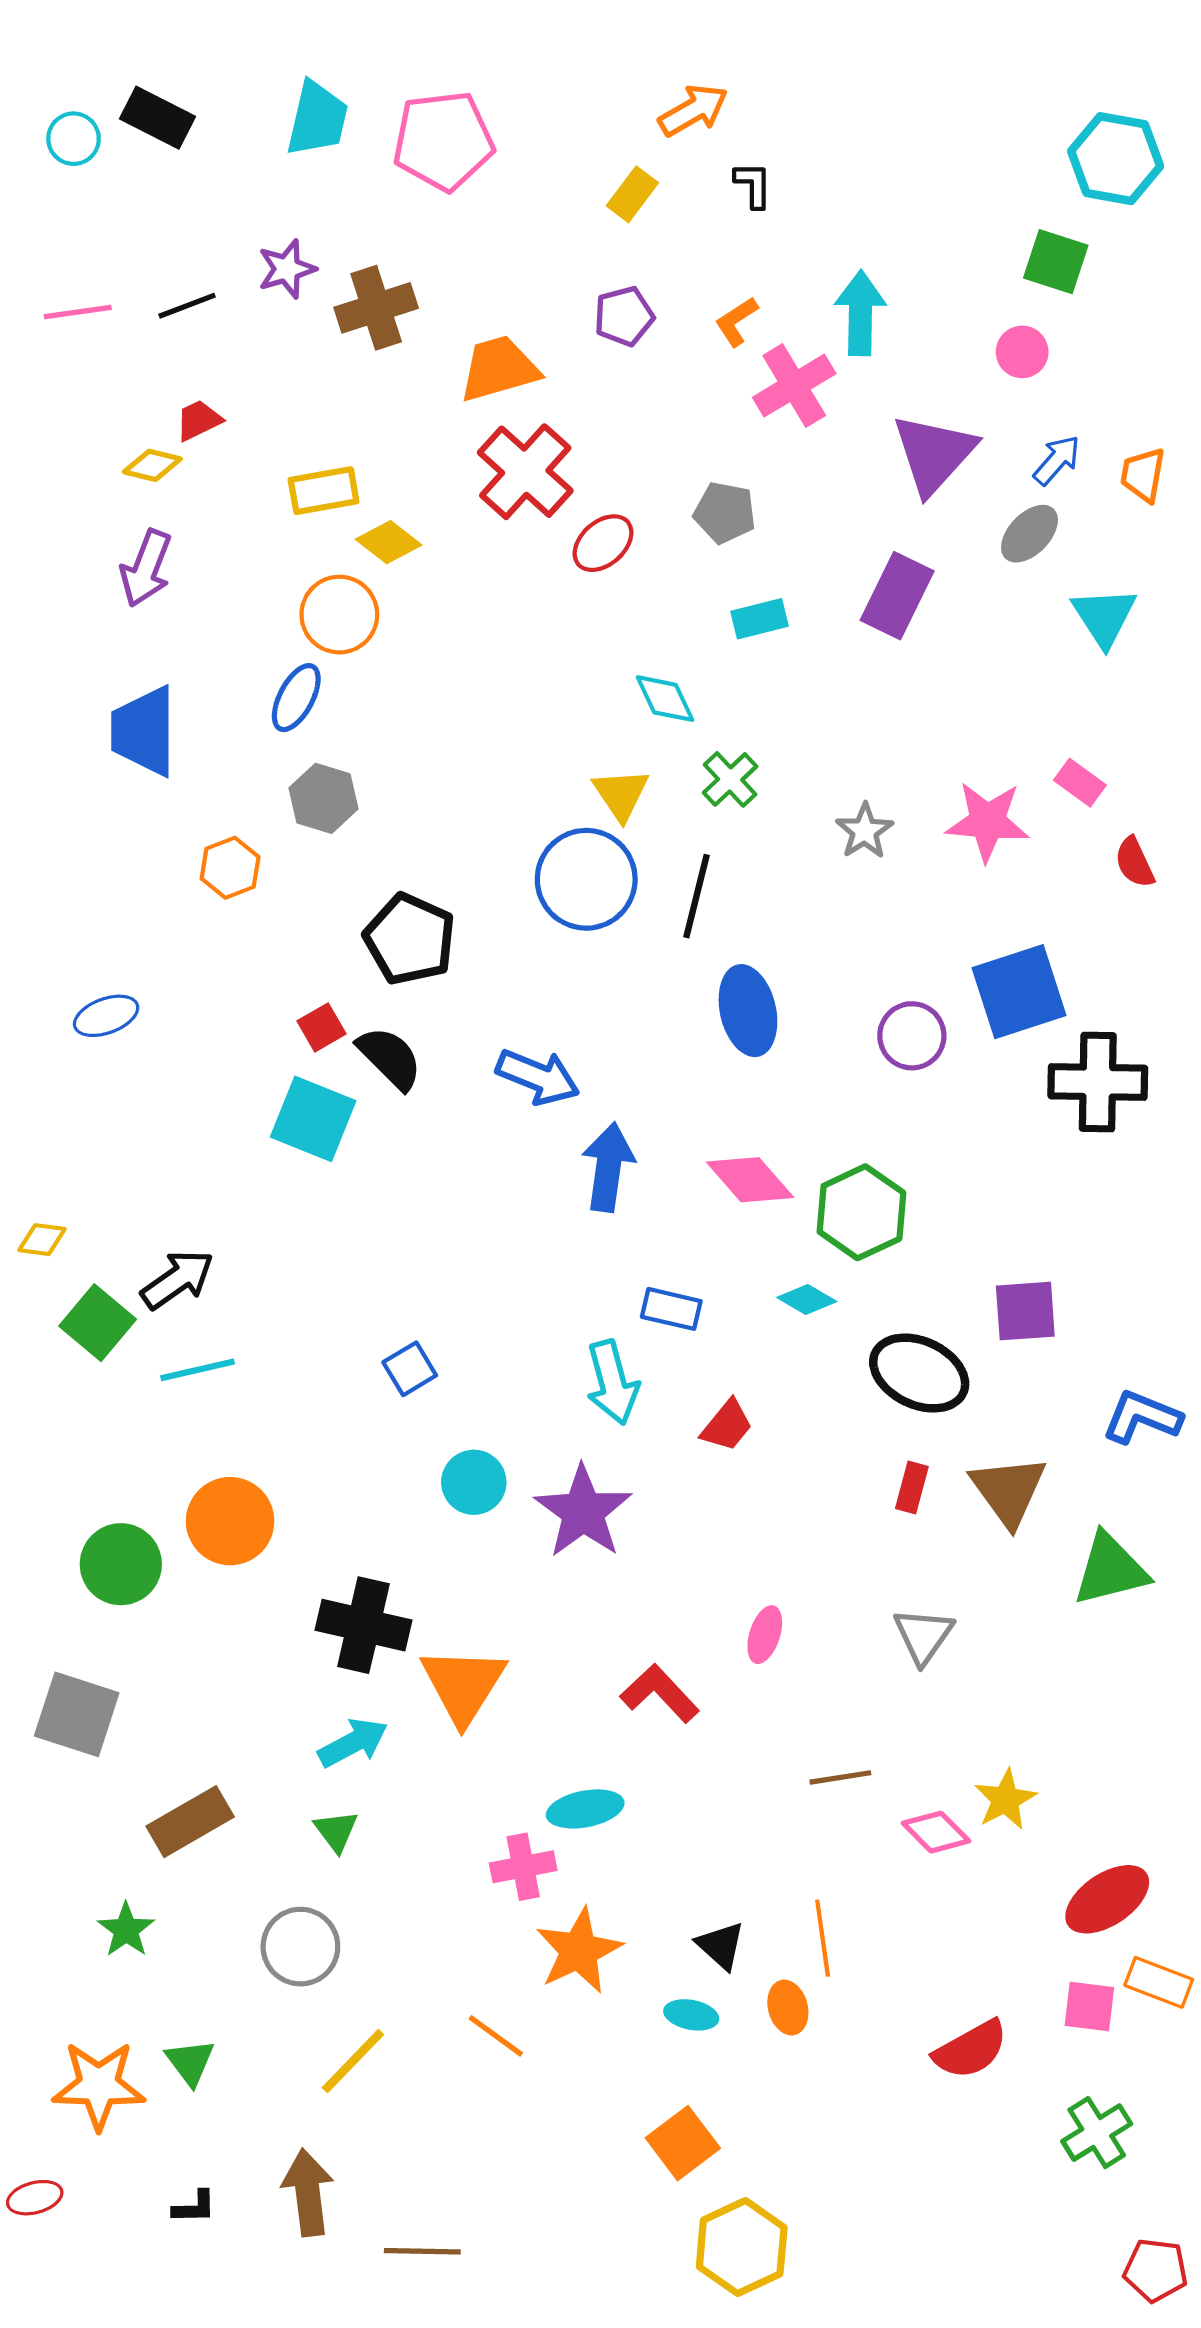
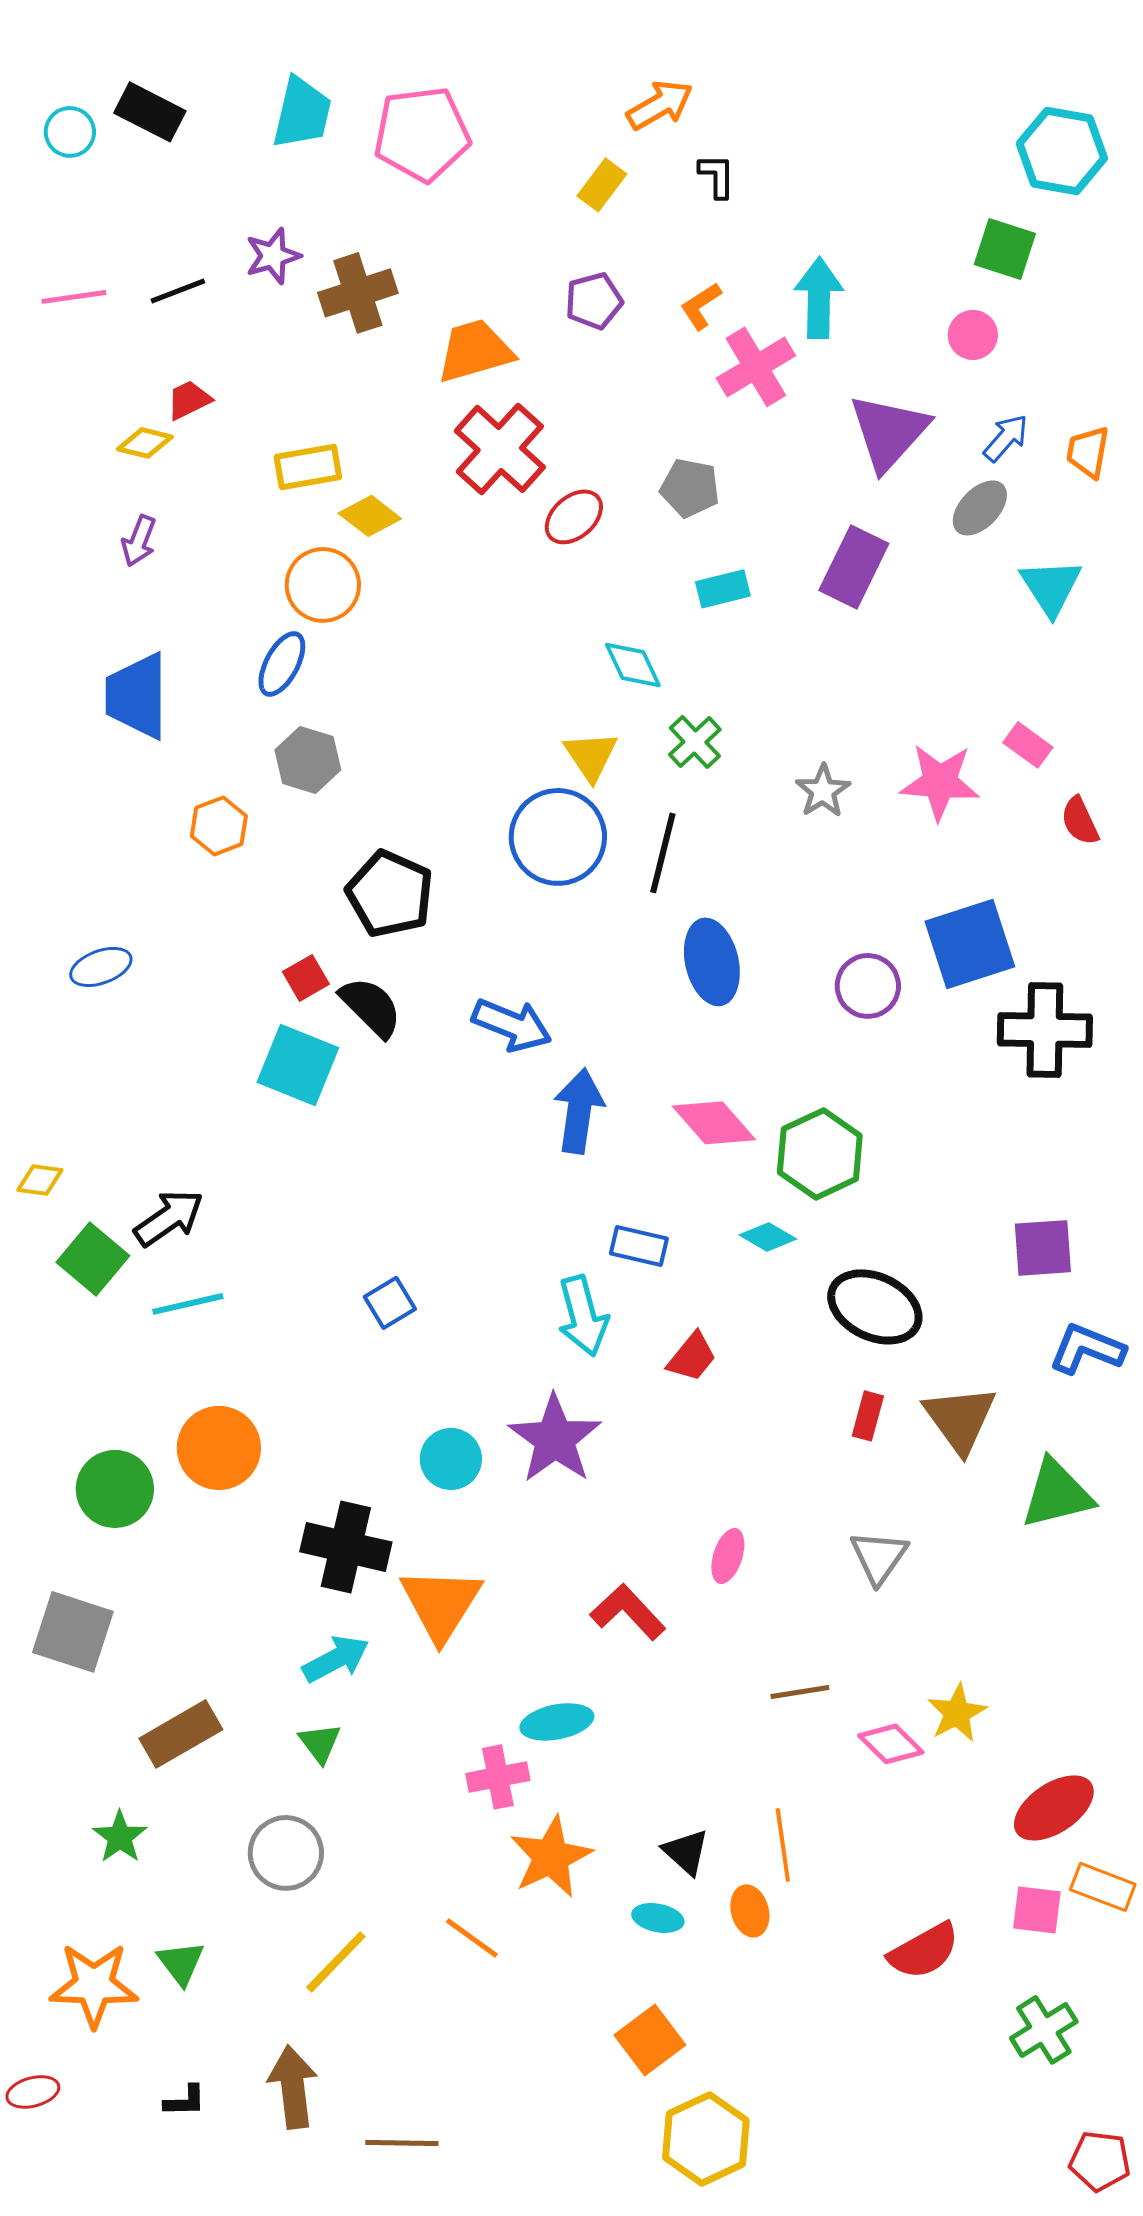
purple arrow: (146, 568) -> (139, 541), size x0.7
purple square: (1025, 1311) -> (1043, 1248), moved
cyan circle: (474, 1482) -> (451, 1459), moved

